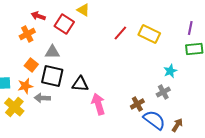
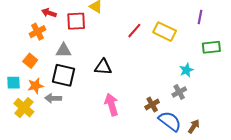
red square: (64, 24) -> (76, 21), turned -36
purple line: (190, 28) -> (200, 17), moved
orange square: (31, 65) -> (30, 61), moved
black triangle: (80, 84) -> (103, 67), moved

